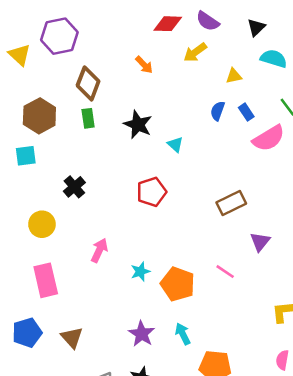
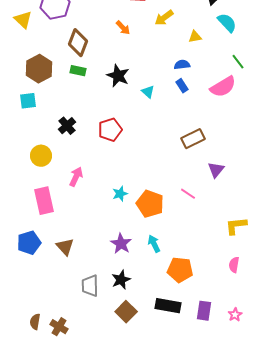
cyan semicircle: (274, 59) -> (227, 23), turned 30
blue semicircle: (218, 111) -> (182, 65), turned 63
blue rectangle: (246, 112) -> (182, 86), moved
green rectangle: (88, 118) -> (78, 71), turned -70
red pentagon: (152, 192) -> (110, 130), moved
pink arrow: (99, 250) -> (76, 177), moved

